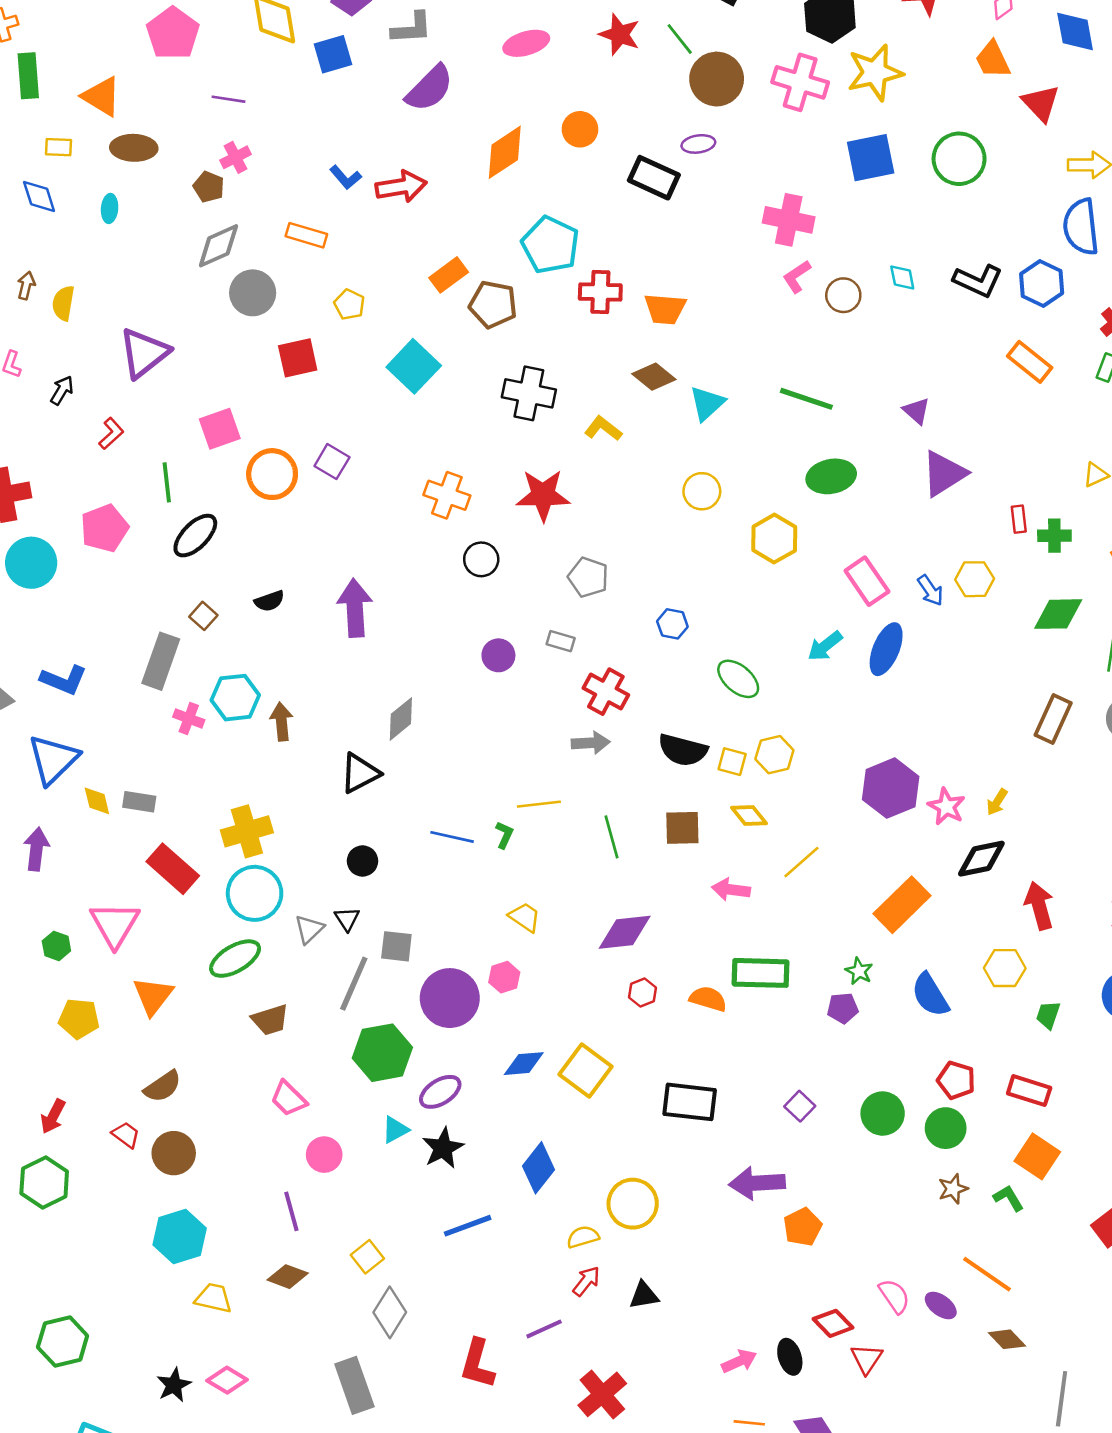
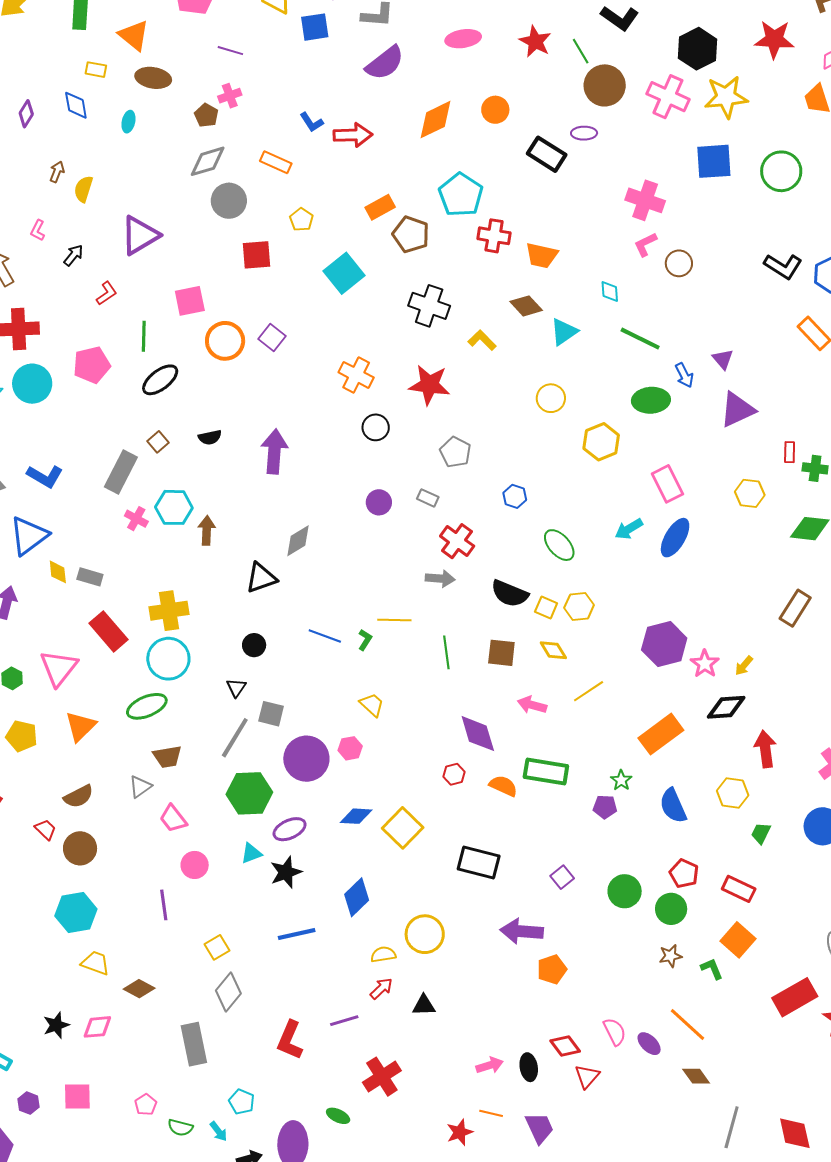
cyan diamond: (902, 278) -> (610, 291), moved
blue arrow: (930, 590) -> (684, 375), moved
gray triangle: (309, 929) -> (140, 787), moved
purple diamond: (625, 932) -> (478, 734), moved, turned 72
brown diamond: (288, 1277) -> (139, 989), moved
pink diamond: (227, 1380) -> (97, 1027), turned -44

